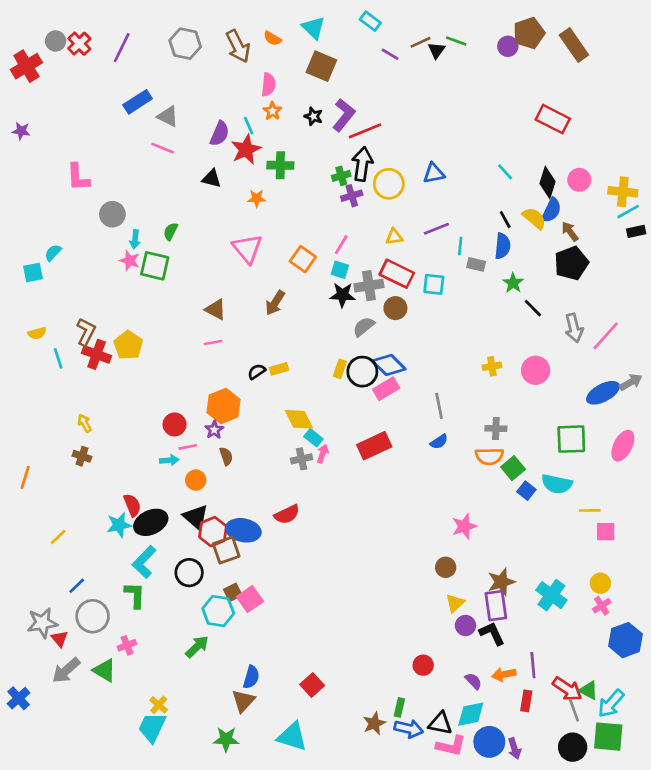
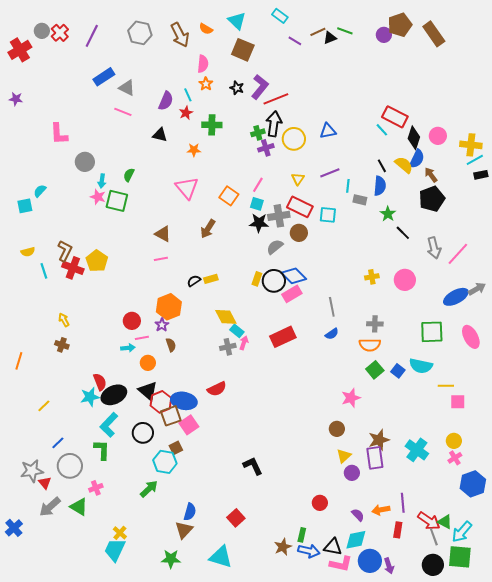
black triangle: (436, 50) -> (330, 38), turned 32
red rectangle: (553, 119) -> (395, 117), moved
red star: (246, 149) -> (186, 113), size x0.6
yellow triangle: (394, 237) -> (298, 179), turned -48
pink ellipse: (623, 446) -> (471, 337), turned -55
green square: (513, 468) -> (375, 370), moved
pink square: (250, 599) -> (189, 425), moved
black L-shape: (492, 633) -> (253, 466), moved

